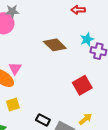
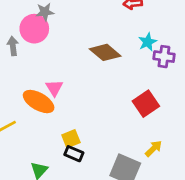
yellow square: (13, 104) -> (71, 139), moved
black rectangle: (43, 120) -> (74, 154), moved

